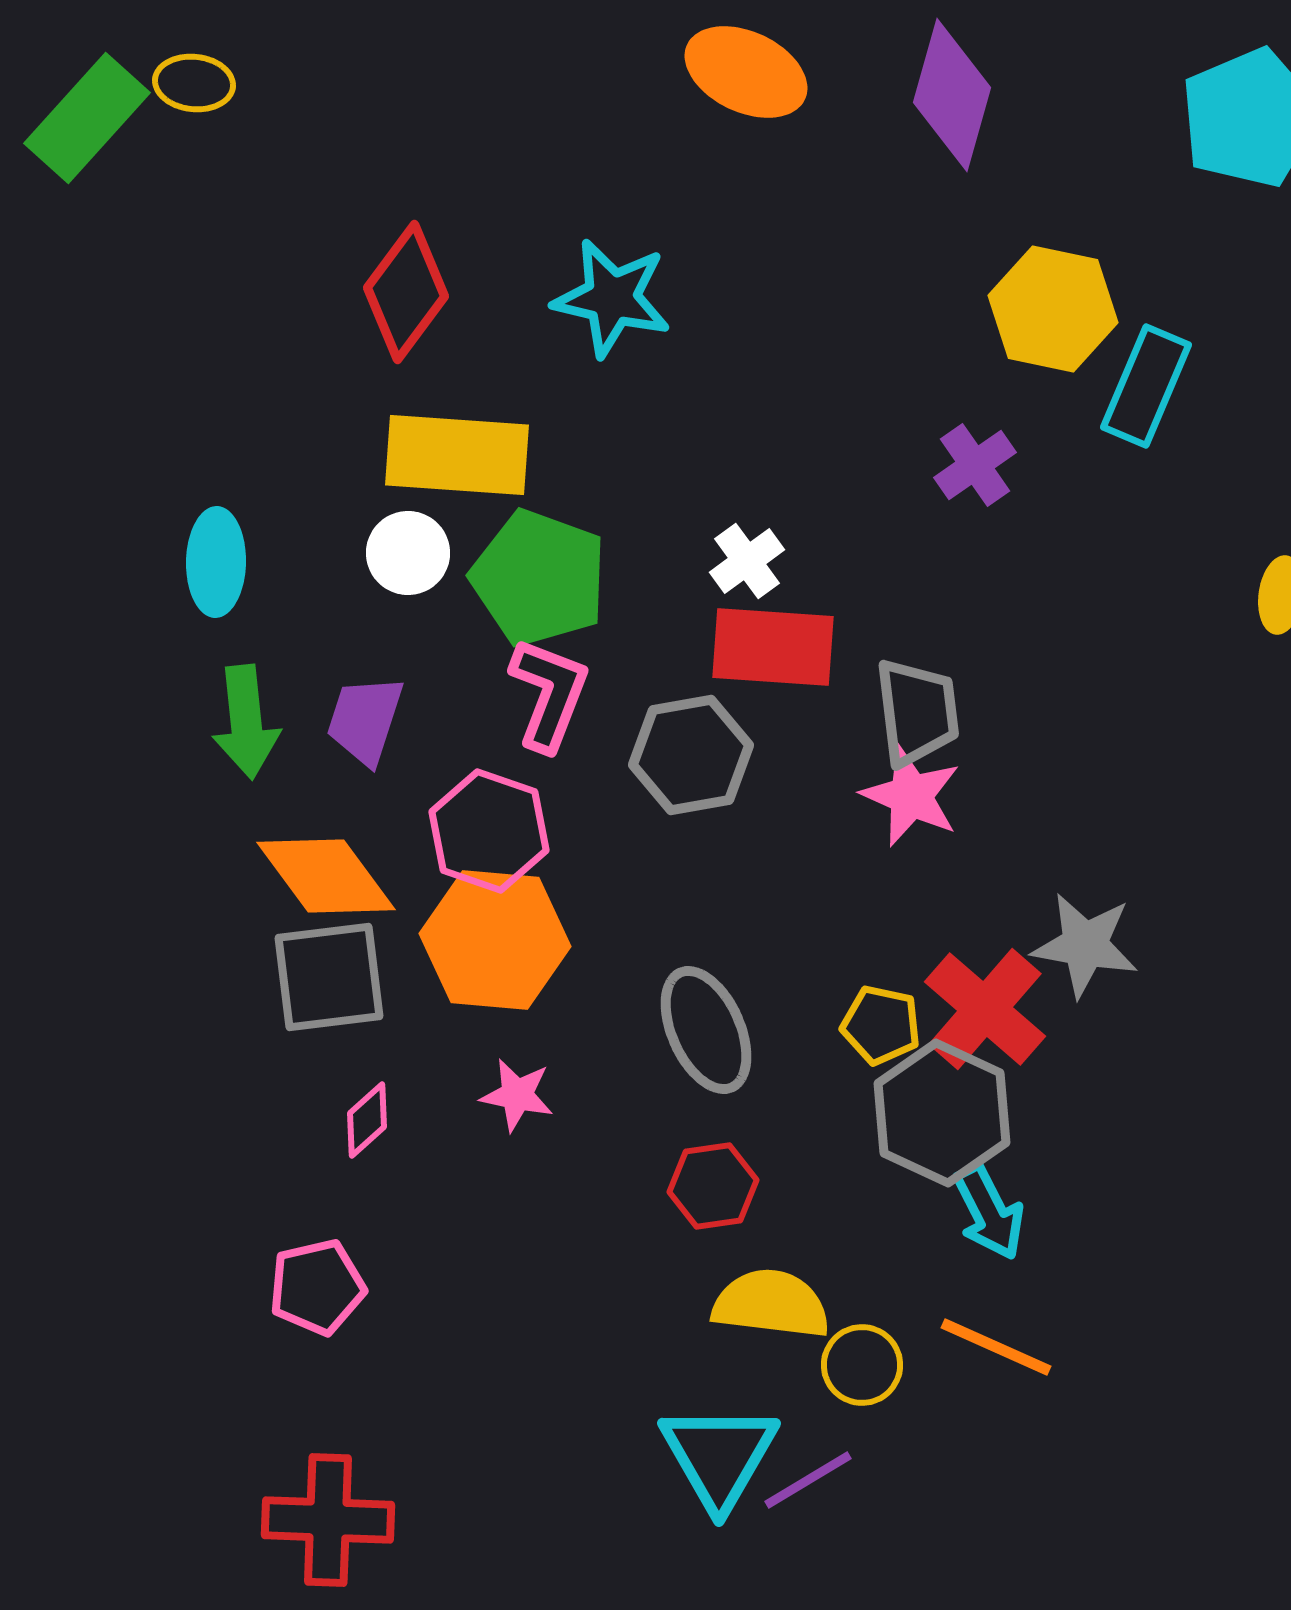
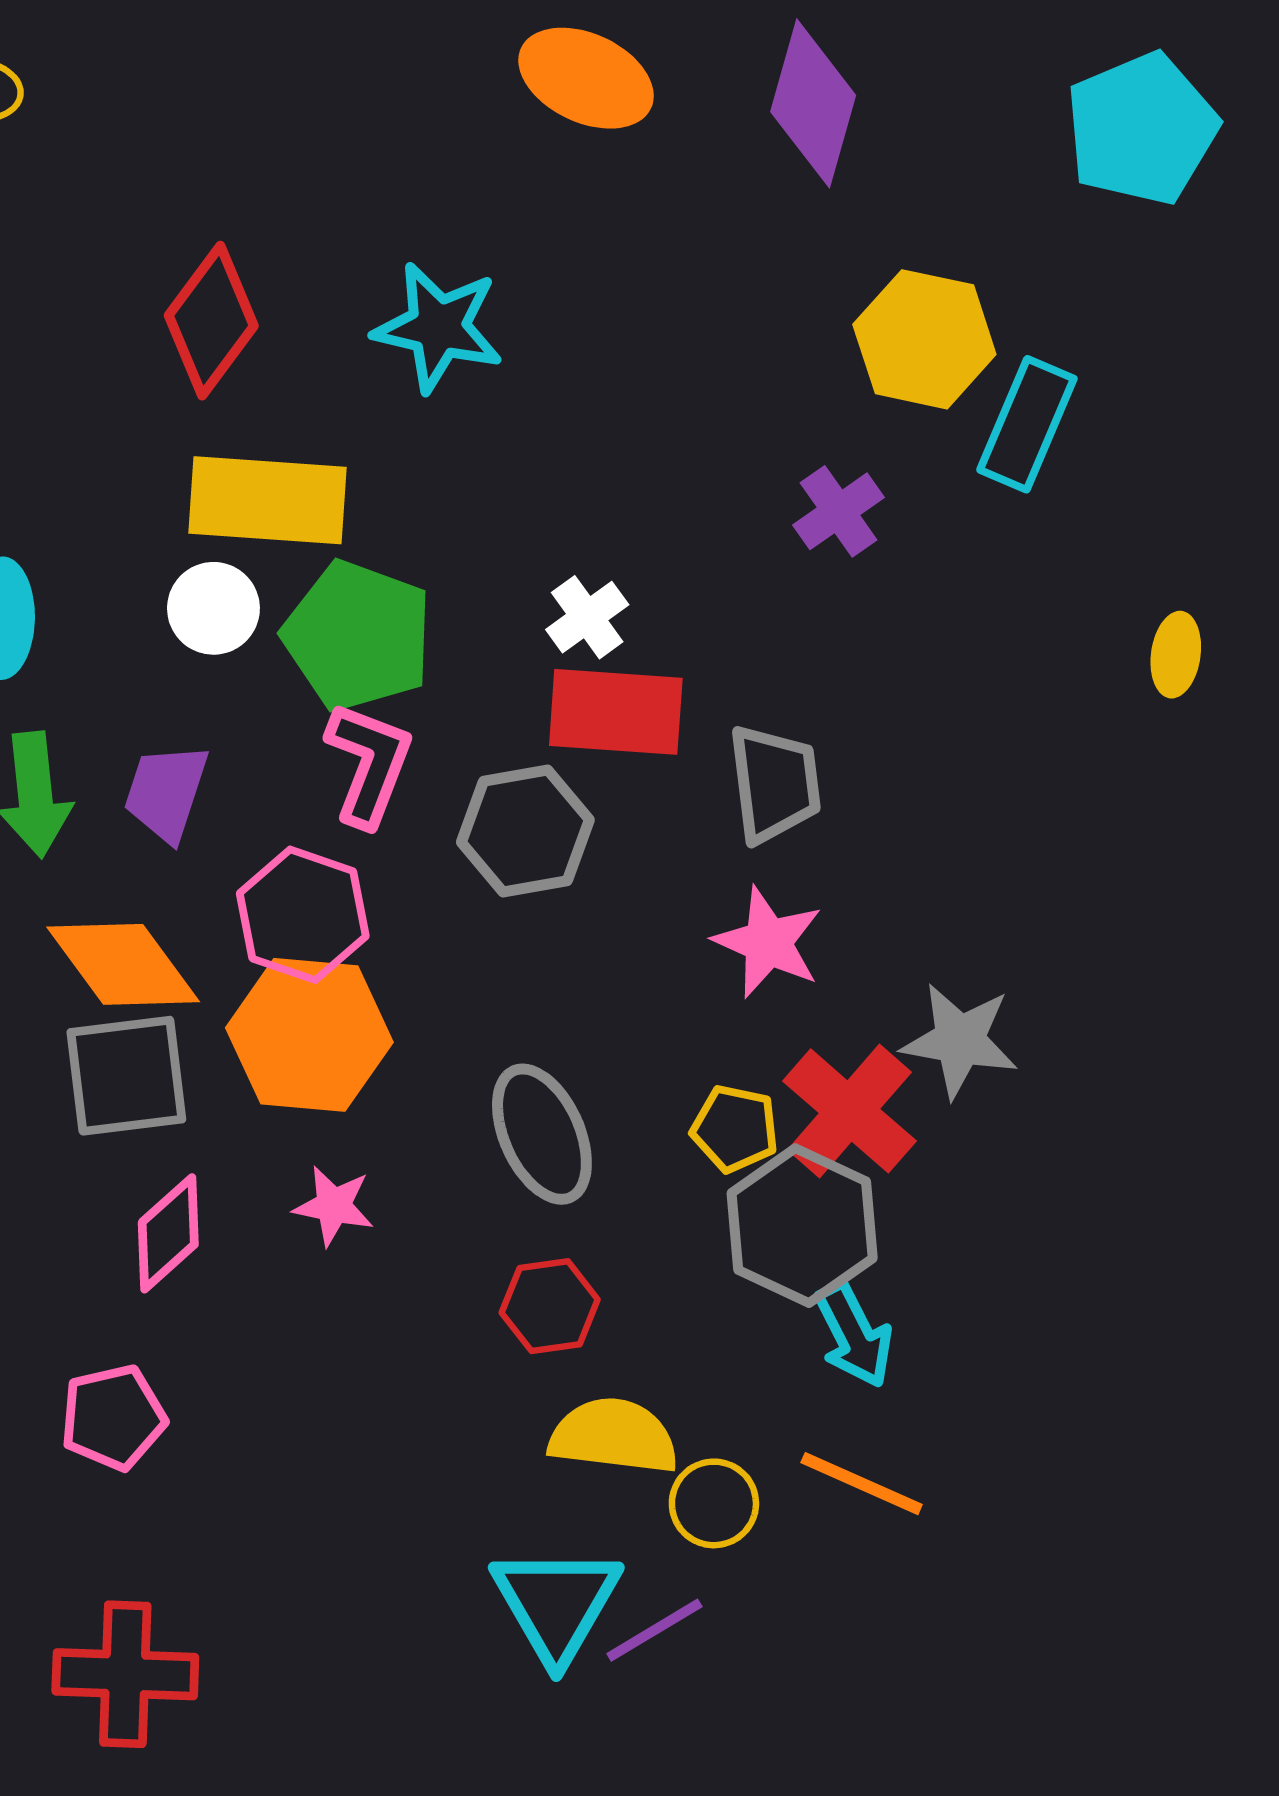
pink star: (911, 796) -> (768, 942), moved
pink diamond: (367, 1120) -> (168, 1233), size x1.4

